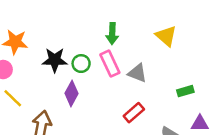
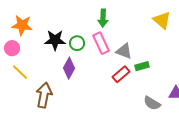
yellow triangle: (166, 36) -> (162, 20), moved
green rectangle: (185, 91) -> (142, 66), moved
red rectangle: (134, 113) -> (121, 74), moved

